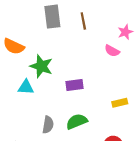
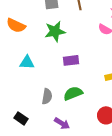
green star: (41, 66) -> (55, 31), moved, turned -30

